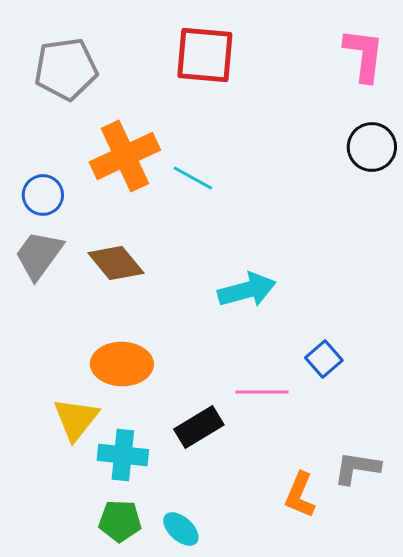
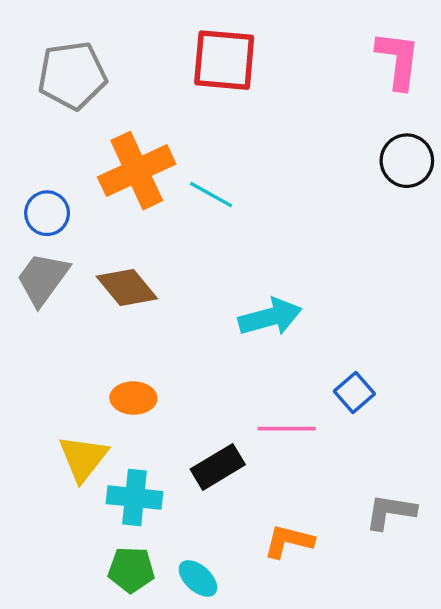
orange ellipse: (122, 364) -> (133, 398), size x0.7
orange L-shape: (300, 495) -> (289, 541), moved, turned 81

